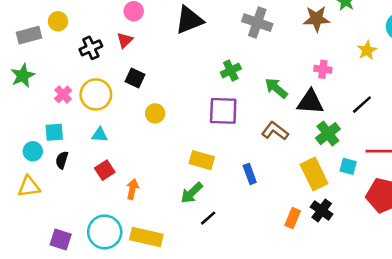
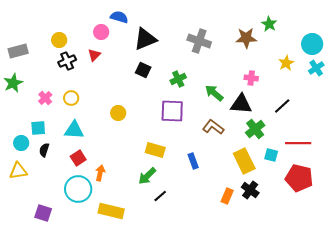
yellow circle: (58, 21) -> (59, 40), moved
black square: (135, 78) -> (143, 70), moved
yellow circle: (96, 94) -> (71, 98), size x0.6
cyan triangle: (100, 135) -> (74, 130), size x1.5
cyan circle: (105, 232) -> (78, 189), moved

